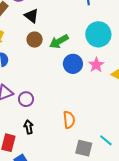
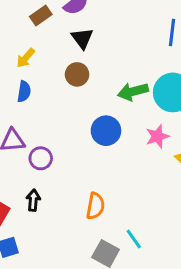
green arrow: (59, 41) -> (133, 91), moved
blue circle: (73, 64) -> (106, 131), moved
cyan line: (106, 140) -> (134, 239), moved

